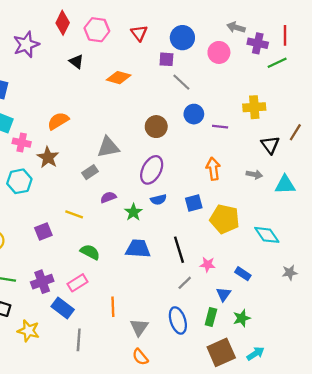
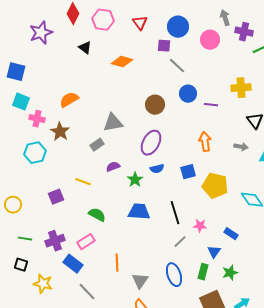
gray arrow: (236, 27) -> (225, 18), turned 56
gray line: (79, 340) -> (87, 292), turned -48

